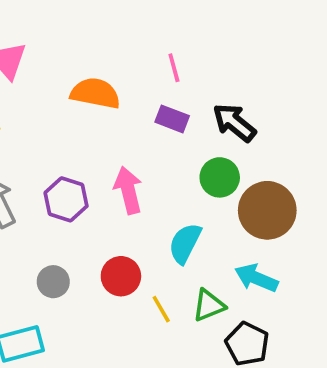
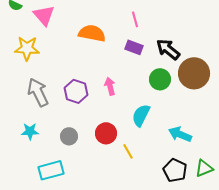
pink arrow: (128, 190) -> (110, 86), size x0.7
brown circle: (267, 210) -> (194, 73), moved
green triangle: (209, 305) -> (204, 168), moved

